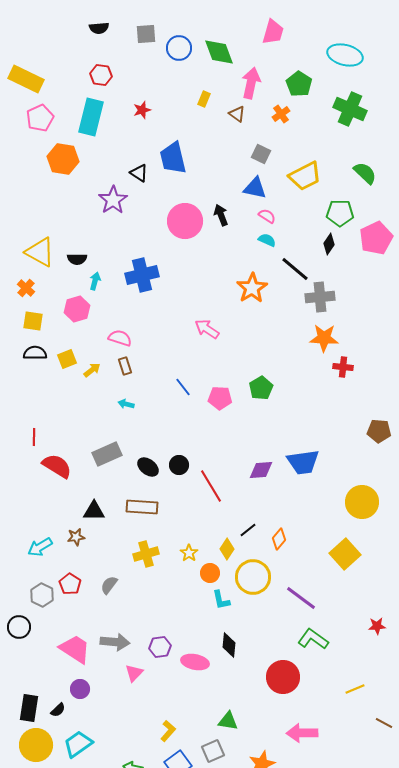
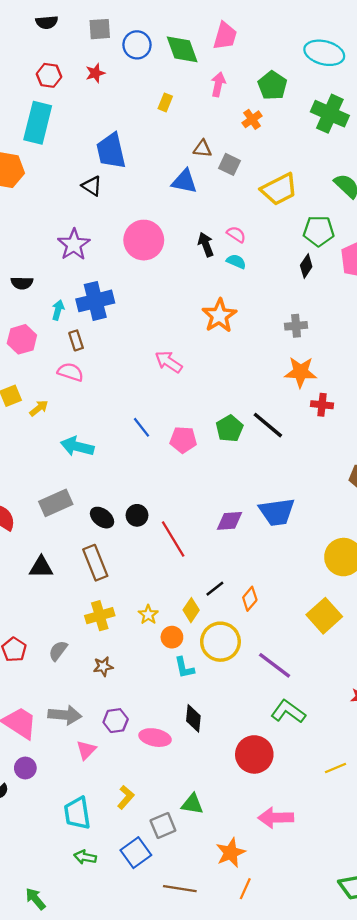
pink trapezoid: (273, 32) -> (225, 36), moved
pink arrow: (251, 83) -> (218, 84), size x0.7
red star: (142, 110) -> (95, 73), moved
brown triangle: (237, 114) -> (202, 149), moved, turned -30
blue trapezoid: (173, 158) -> (111, 151), moved
blue triangle: (255, 188) -> (184, 181), moved
purple star: (113, 200) -> (74, 245), moved
black arrow: (221, 215) -> (206, 245), moved
black line: (295, 269) -> (268, 425), moved
cyan arrow: (95, 281) -> (58, 310), moved
gray cross: (320, 297) -> (296, 326), size x0.7
brown rectangle: (125, 366) -> (76, 340), moved
cyan arrow: (126, 404) -> (77, 446), size x1.8
brown rectangle: (142, 507) -> (95, 563), turned 64
brown star: (76, 537) -> (103, 666), moved
yellow L-shape: (168, 731) -> (126, 797), moved
cyan trapezoid: (78, 744) -> (77, 813), moved, turned -64
gray square: (213, 751) -> (163, 826), moved

